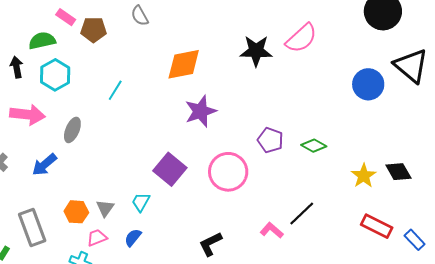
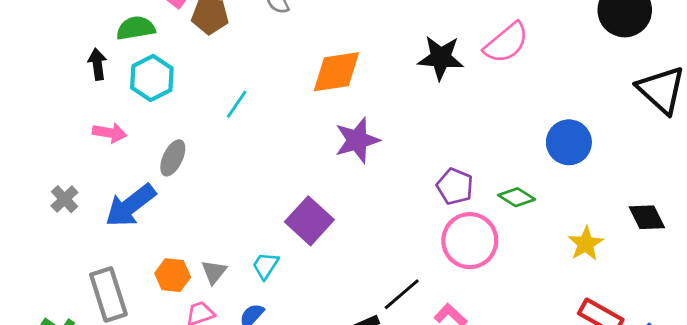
blue circle: (368, 84) -> (569, 142), moved
pink arrow: (27, 115) -> (110, 133), size x0.7
blue arrow: (44, 165) -> (130, 206), size x1.4
pink circle: (228, 172) -> (470, 241), moved
black diamond: (398, 172) -> (647, 217), moved
black line: (302, 213) -> (402, 294), moved

